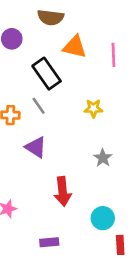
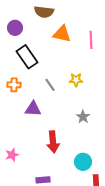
black rectangle: (47, 74) -> (27, 57), moved
gray line: (39, 106) -> (50, 85), moved
purple triangle: (36, 147) -> (33, 109), turned -30

